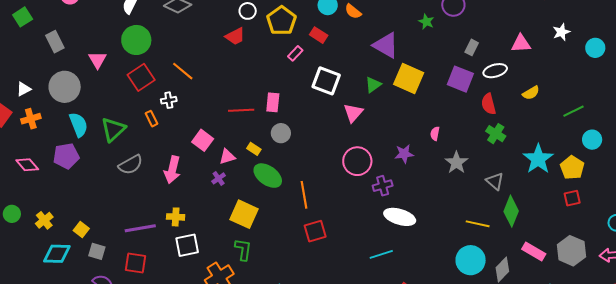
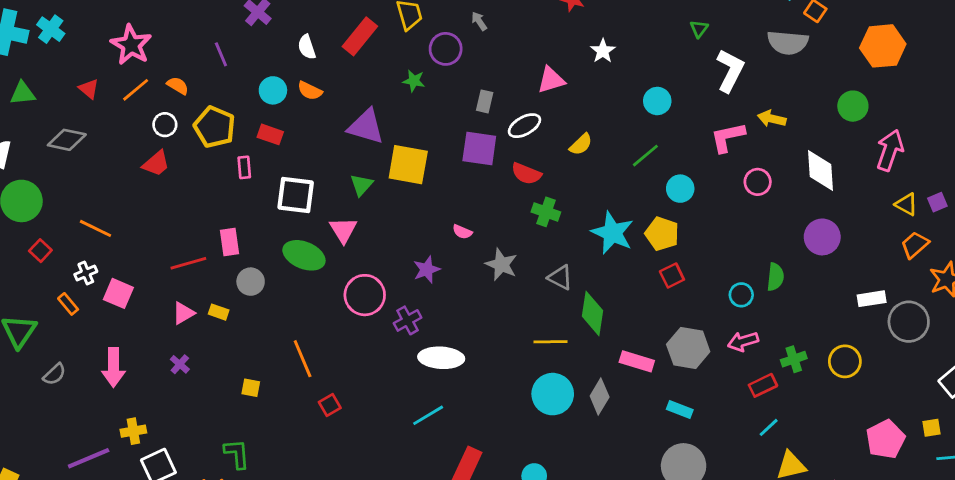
cyan circle: (595, 48) -> (657, 101), moved
pink rectangle: (295, 53) -> (244, 167), turned -35
red square: (141, 77) -> (40, 251), size x0.6
red semicircle: (489, 104) -> (526, 174), turned -40
pink semicircle: (435, 134) -> (462, 232), turned -64
pink square: (203, 140) -> (118, 293), moved
pink triangle: (227, 157) -> (183, 313), moved
gray semicircle: (131, 165) -> (54, 374), size x0.7
green ellipse: (268, 176) -> (304, 255), moved
yellow square: (244, 214) -> (251, 388), moved, size x0.5
red square: (315, 231) -> (330, 405), size x0.7

